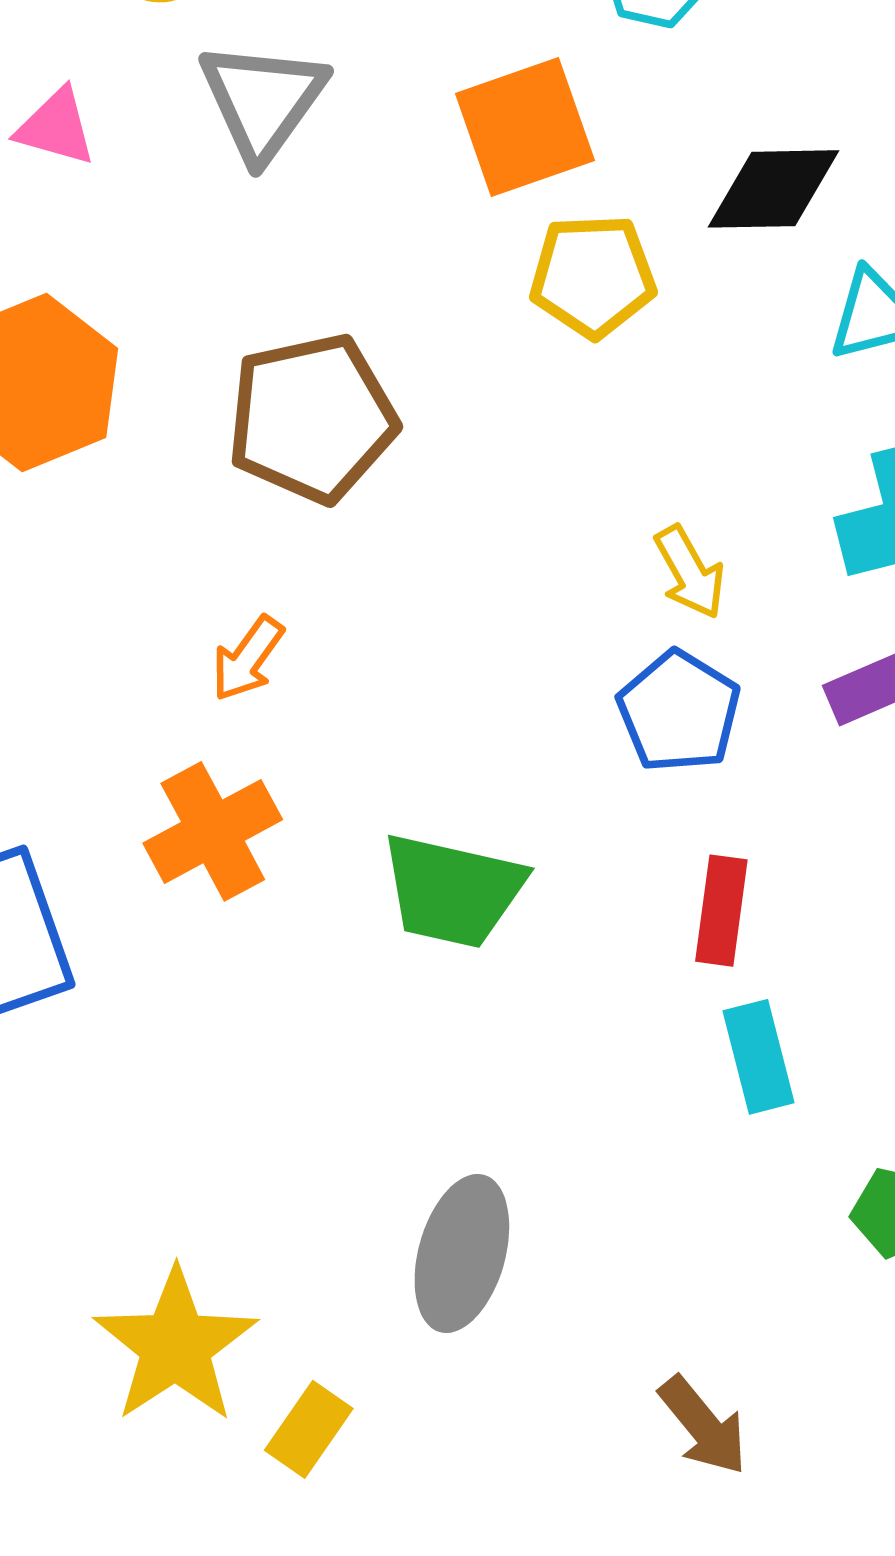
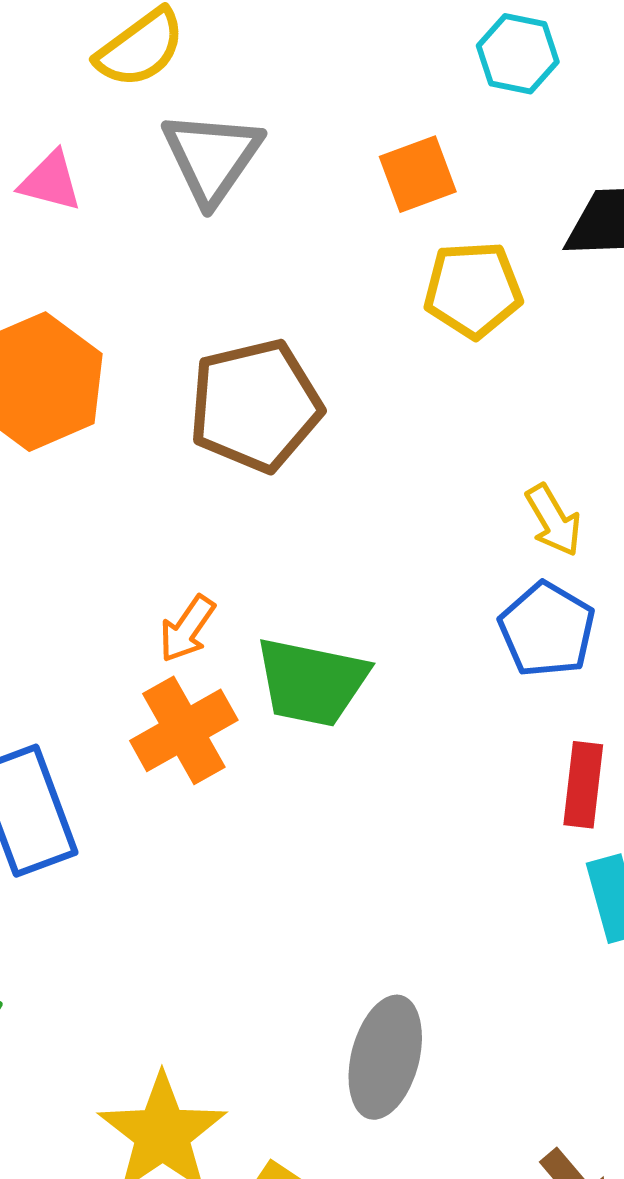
orange square: (525, 127) -> (418, 174), size x0.7
orange arrow: (248, 659) -> (187, 629), moved
green trapezoid: (453, 891) -> (312, 682), moved

